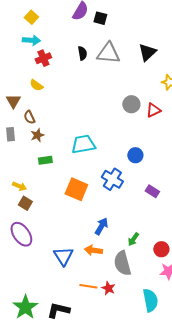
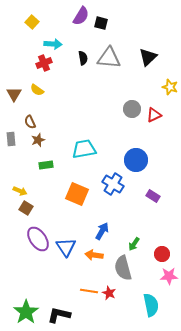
cyan arrow: (31, 40) -> (53, 44), moved
brown triangle: (13, 101) -> (14, 94), moved
blue circle: (135, 155) -> (136, 160), size x1.5
purple ellipse: (21, 234) -> (38, 239), moved
blue triangle: (63, 256) -> (66, 247), moved

